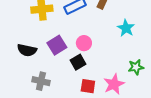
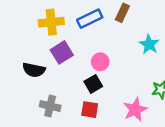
purple square: (57, 45) -> (62, 52), moved
red square: (88, 86) -> (90, 110), moved

